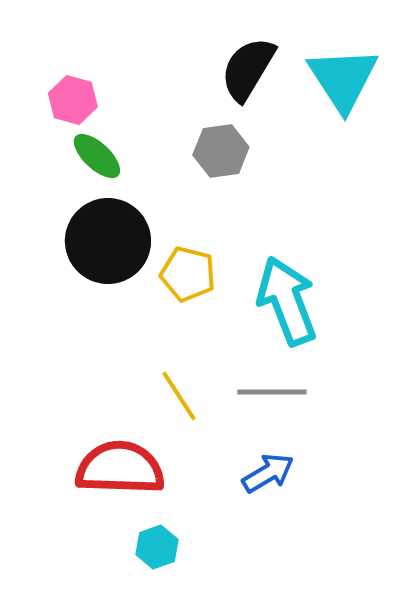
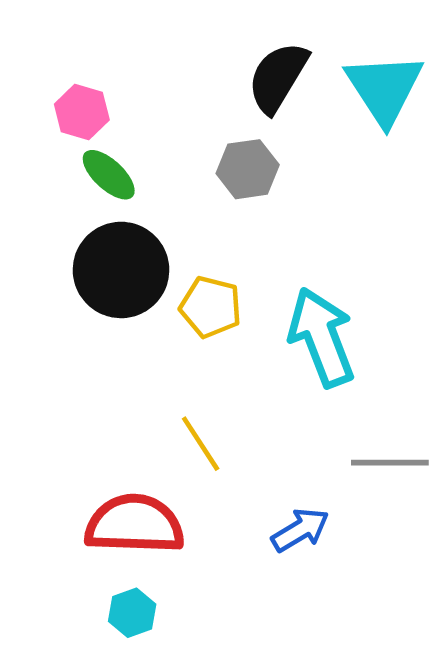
gray line: (272, 392) -> (390, 463), moved
cyan hexagon: (157, 547) -> (132, 613), moved

